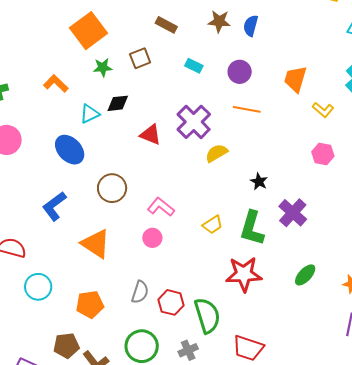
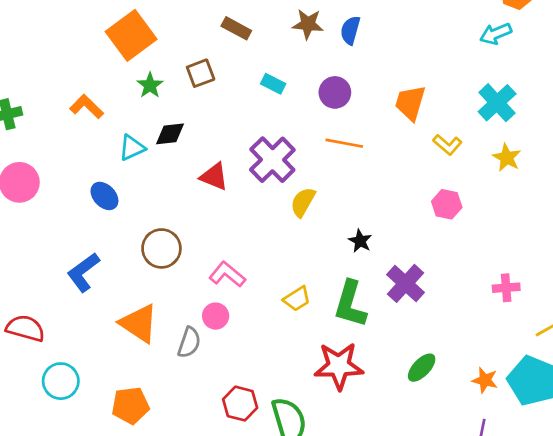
green star: (103, 67) -> (150, 85), turned -30
blue ellipse: (70, 150) -> (104, 196), size x0.7
yellow semicircle: (216, 153) -> (303, 202), turned -30
gray semicircle: (140, 292) -> (189, 342), moved

